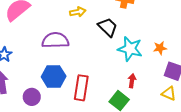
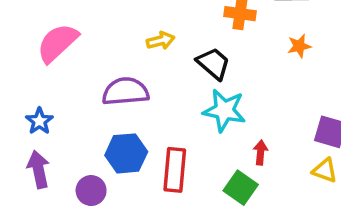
orange star: (160, 48) -> (299, 46), moved
cyan star: (130, 49) -> (224, 110), moved

